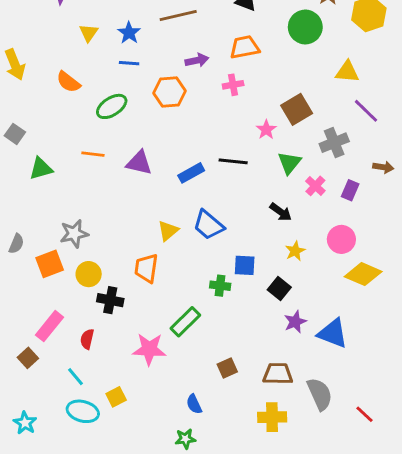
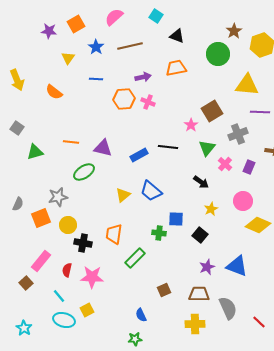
blue star: (129, 33) -> (96, 47), moved
yellow triangle: (347, 72) -> (247, 85), size x1.4
pink cross: (233, 85) -> (148, 102), moved, turned 32
green ellipse: (112, 106) -> (84, 172), moved
purple line: (366, 111) -> (260, 112), turned -42
orange trapezoid: (146, 268) -> (114, 234), moved
purple star: (295, 322) -> (207, 267), moved
pink star: (149, 349) -> (92, 277), moved

